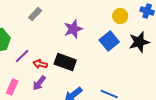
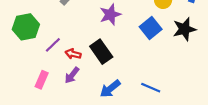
black rectangle: (65, 62) -> (101, 52), turned 35

